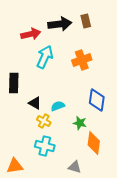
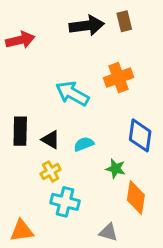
red arrow: (31, 34) -> (20, 40), moved
cyan arrow: (45, 57) -> (72, 93), moved, turned -85
black rectangle: (14, 83) -> (20, 131), moved
yellow cross: (44, 121) -> (51, 172), moved, turned 32

